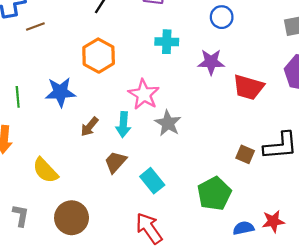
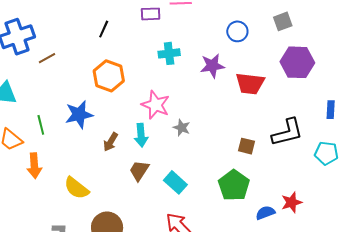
blue circle: (222, 17) -> (237, 31), moved
gray star: (168, 123) -> (182, 128), size x0.7
brown square: (245, 154) -> (246, 146), moved

